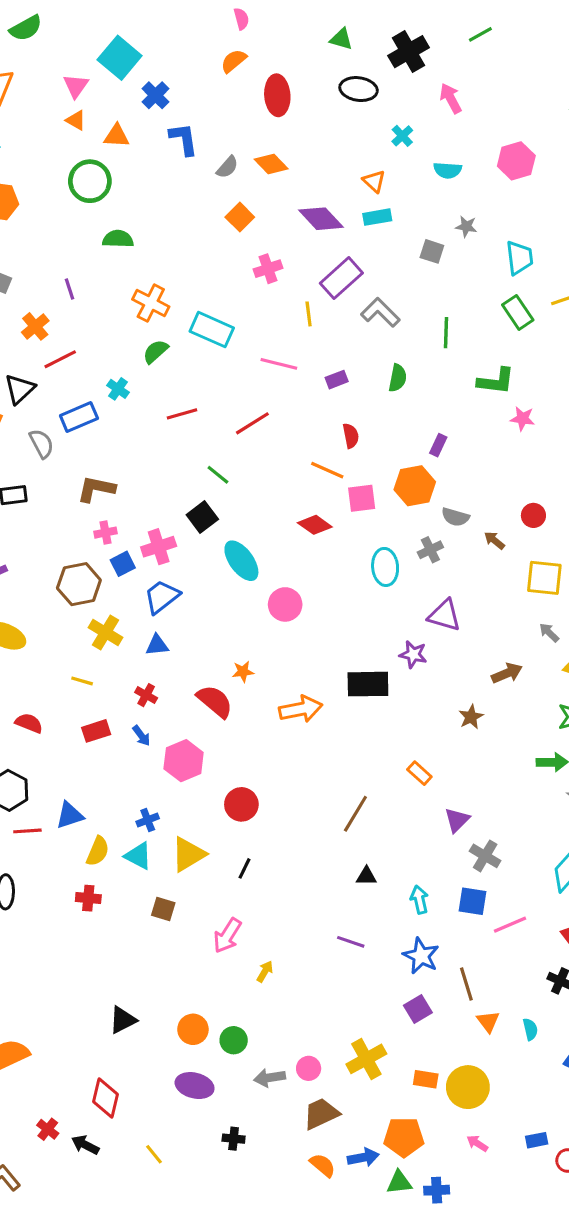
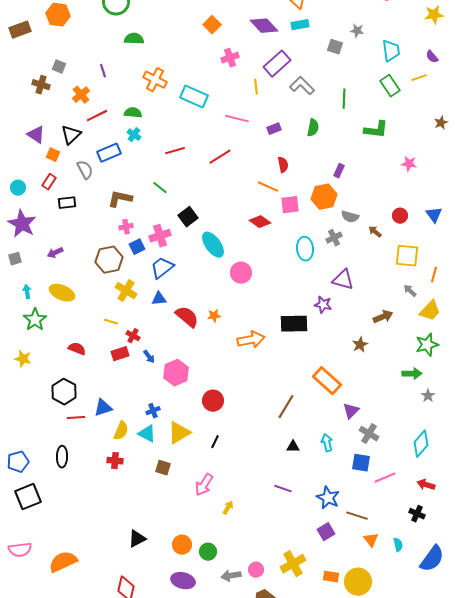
green semicircle: (155, 351) -> (133, 113), moved, turned 48
pink star: (523, 419) -> (409, 164), moved
green line: (218, 475) -> (160, 188), moved
red cross: (146, 695) -> (133, 336), moved
red semicircle: (215, 701) -> (187, 317), moved
orange rectangle: (419, 773) -> (327, 381), size x1.8
cyan arrow: (419, 900) -> (327, 443), moved
brown line: (466, 984) -> (357, 516), turned -55

